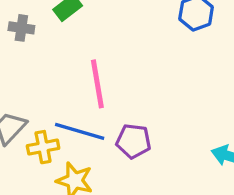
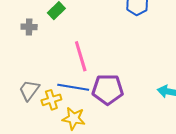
purple pentagon: (134, 141) -> (108, 89), size x1.4

